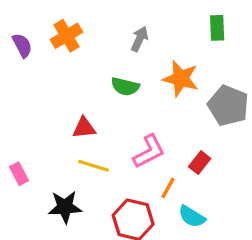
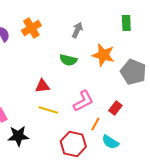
black star: (65, 207) -> (18, 136), moved

